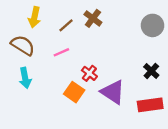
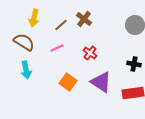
black cross: (151, 71) -> (134, 64), turned -32
red cross: (89, 73) -> (90, 53), moved

